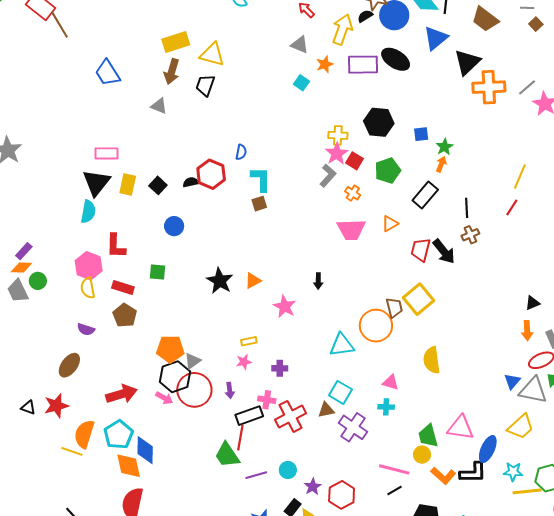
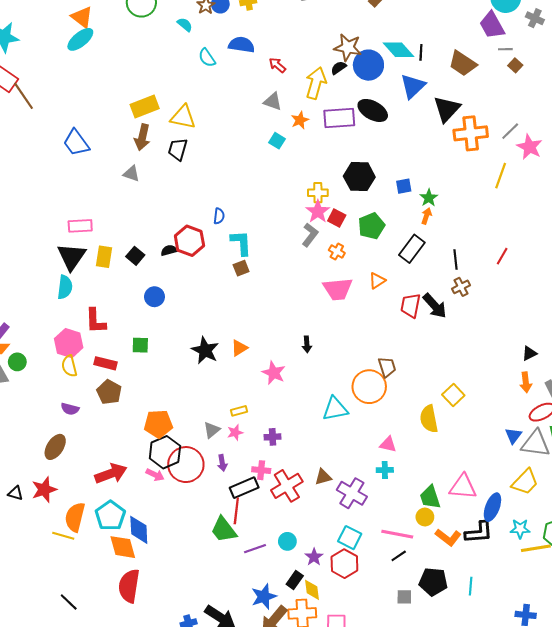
yellow line: (520, 177) -> (501, 176), moved
yellow square: (419, 299) -> (453, 395), moved, size x0.7
gray triangle: (193, 361) -> (212, 430), moved
cyan square: (340, 392) -> (350, 538), moved

